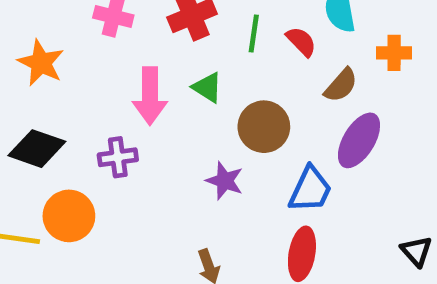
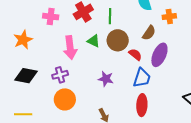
red semicircle: (301, 42) -> (135, 54), moved
orange star: (41, 63) -> (23, 40), turned 30
brown circle: (264, 127) -> (118, 40), moved
orange circle: (69, 216) -> (65, 99), moved

